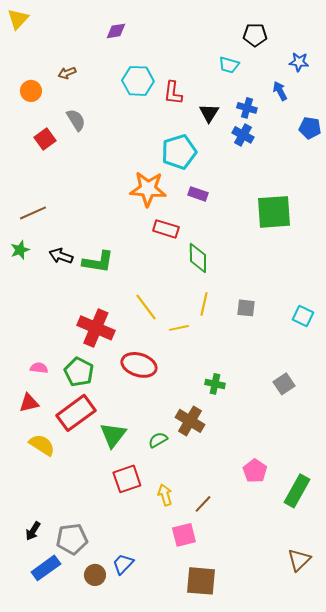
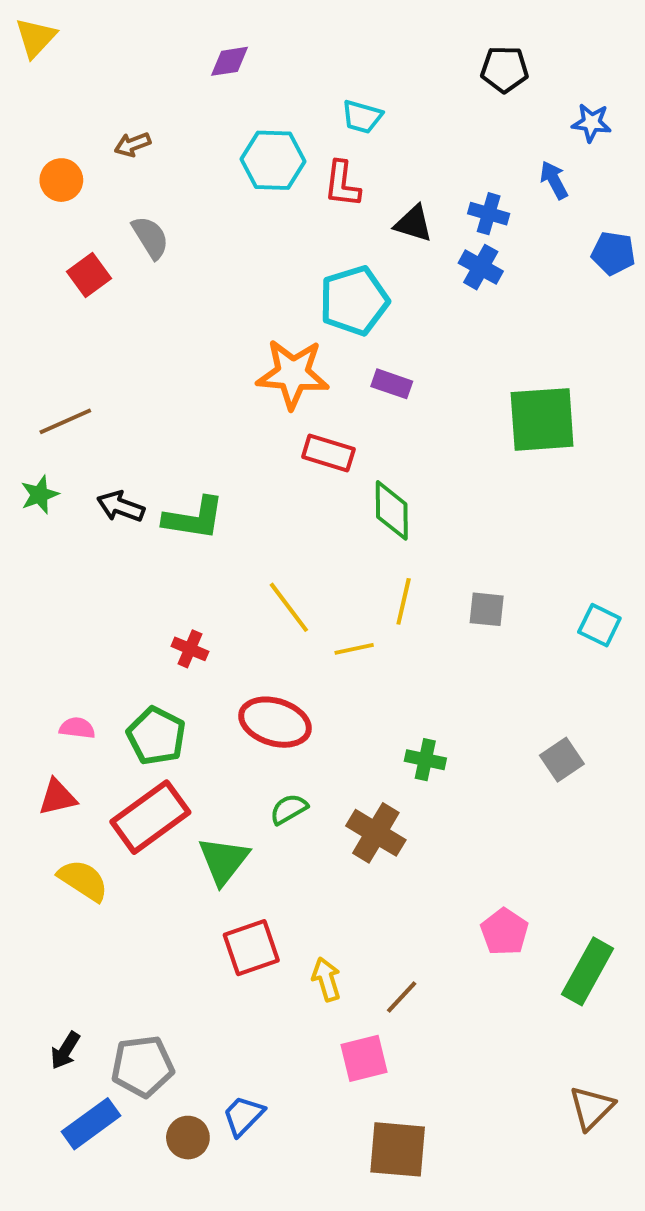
cyan trapezoid: (229, 65) -> (362, 117), moved
black triangle: (209, 113) -> (413, 224), turned -45
red cross: (96, 328) -> (190, 649), size x0.5
green semicircle: (158, 440) -> (289, 809), moved

